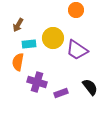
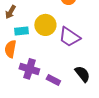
purple rectangle: (61, 93) -> (53, 80), turned 48

